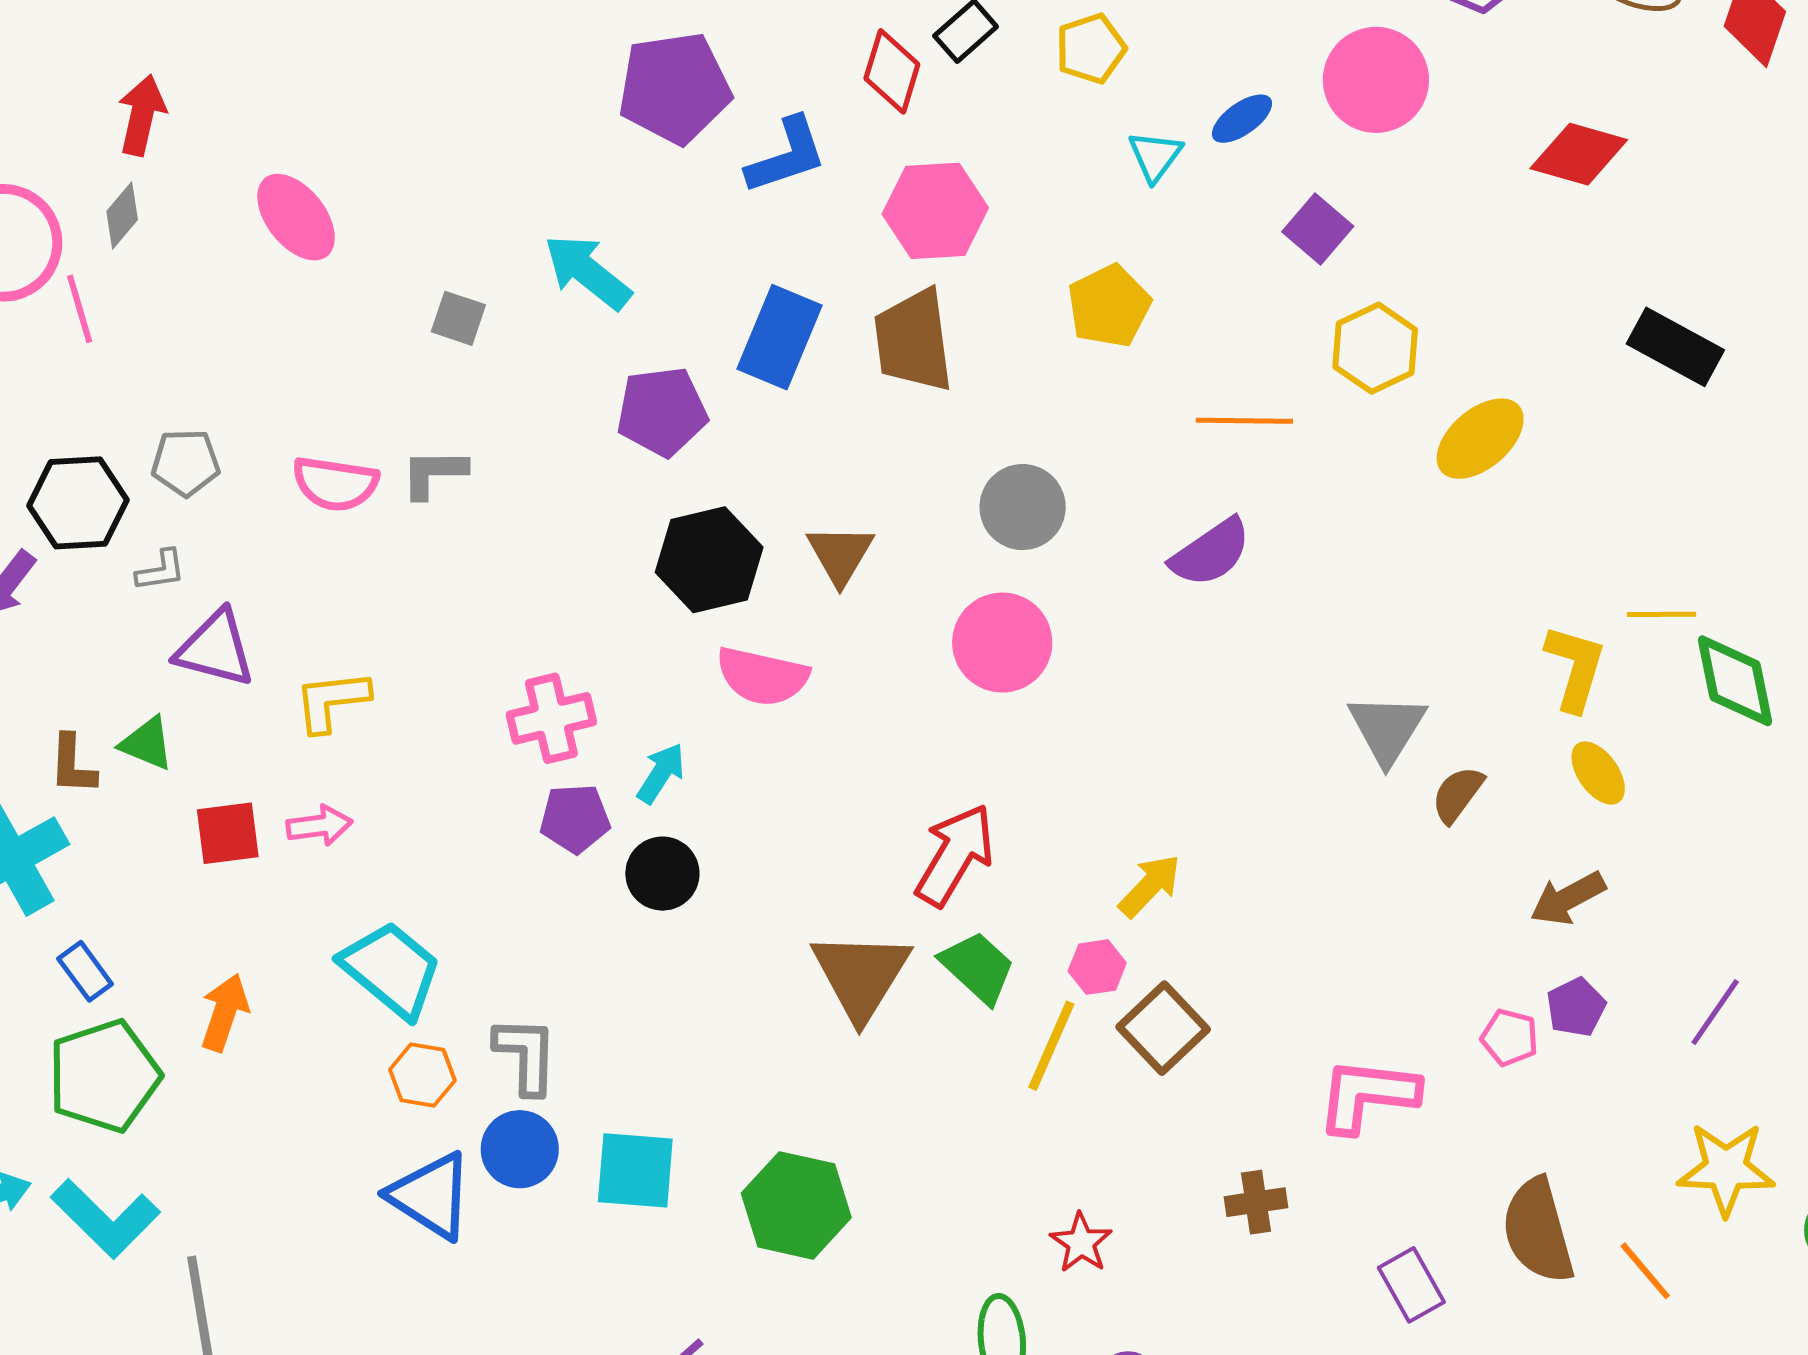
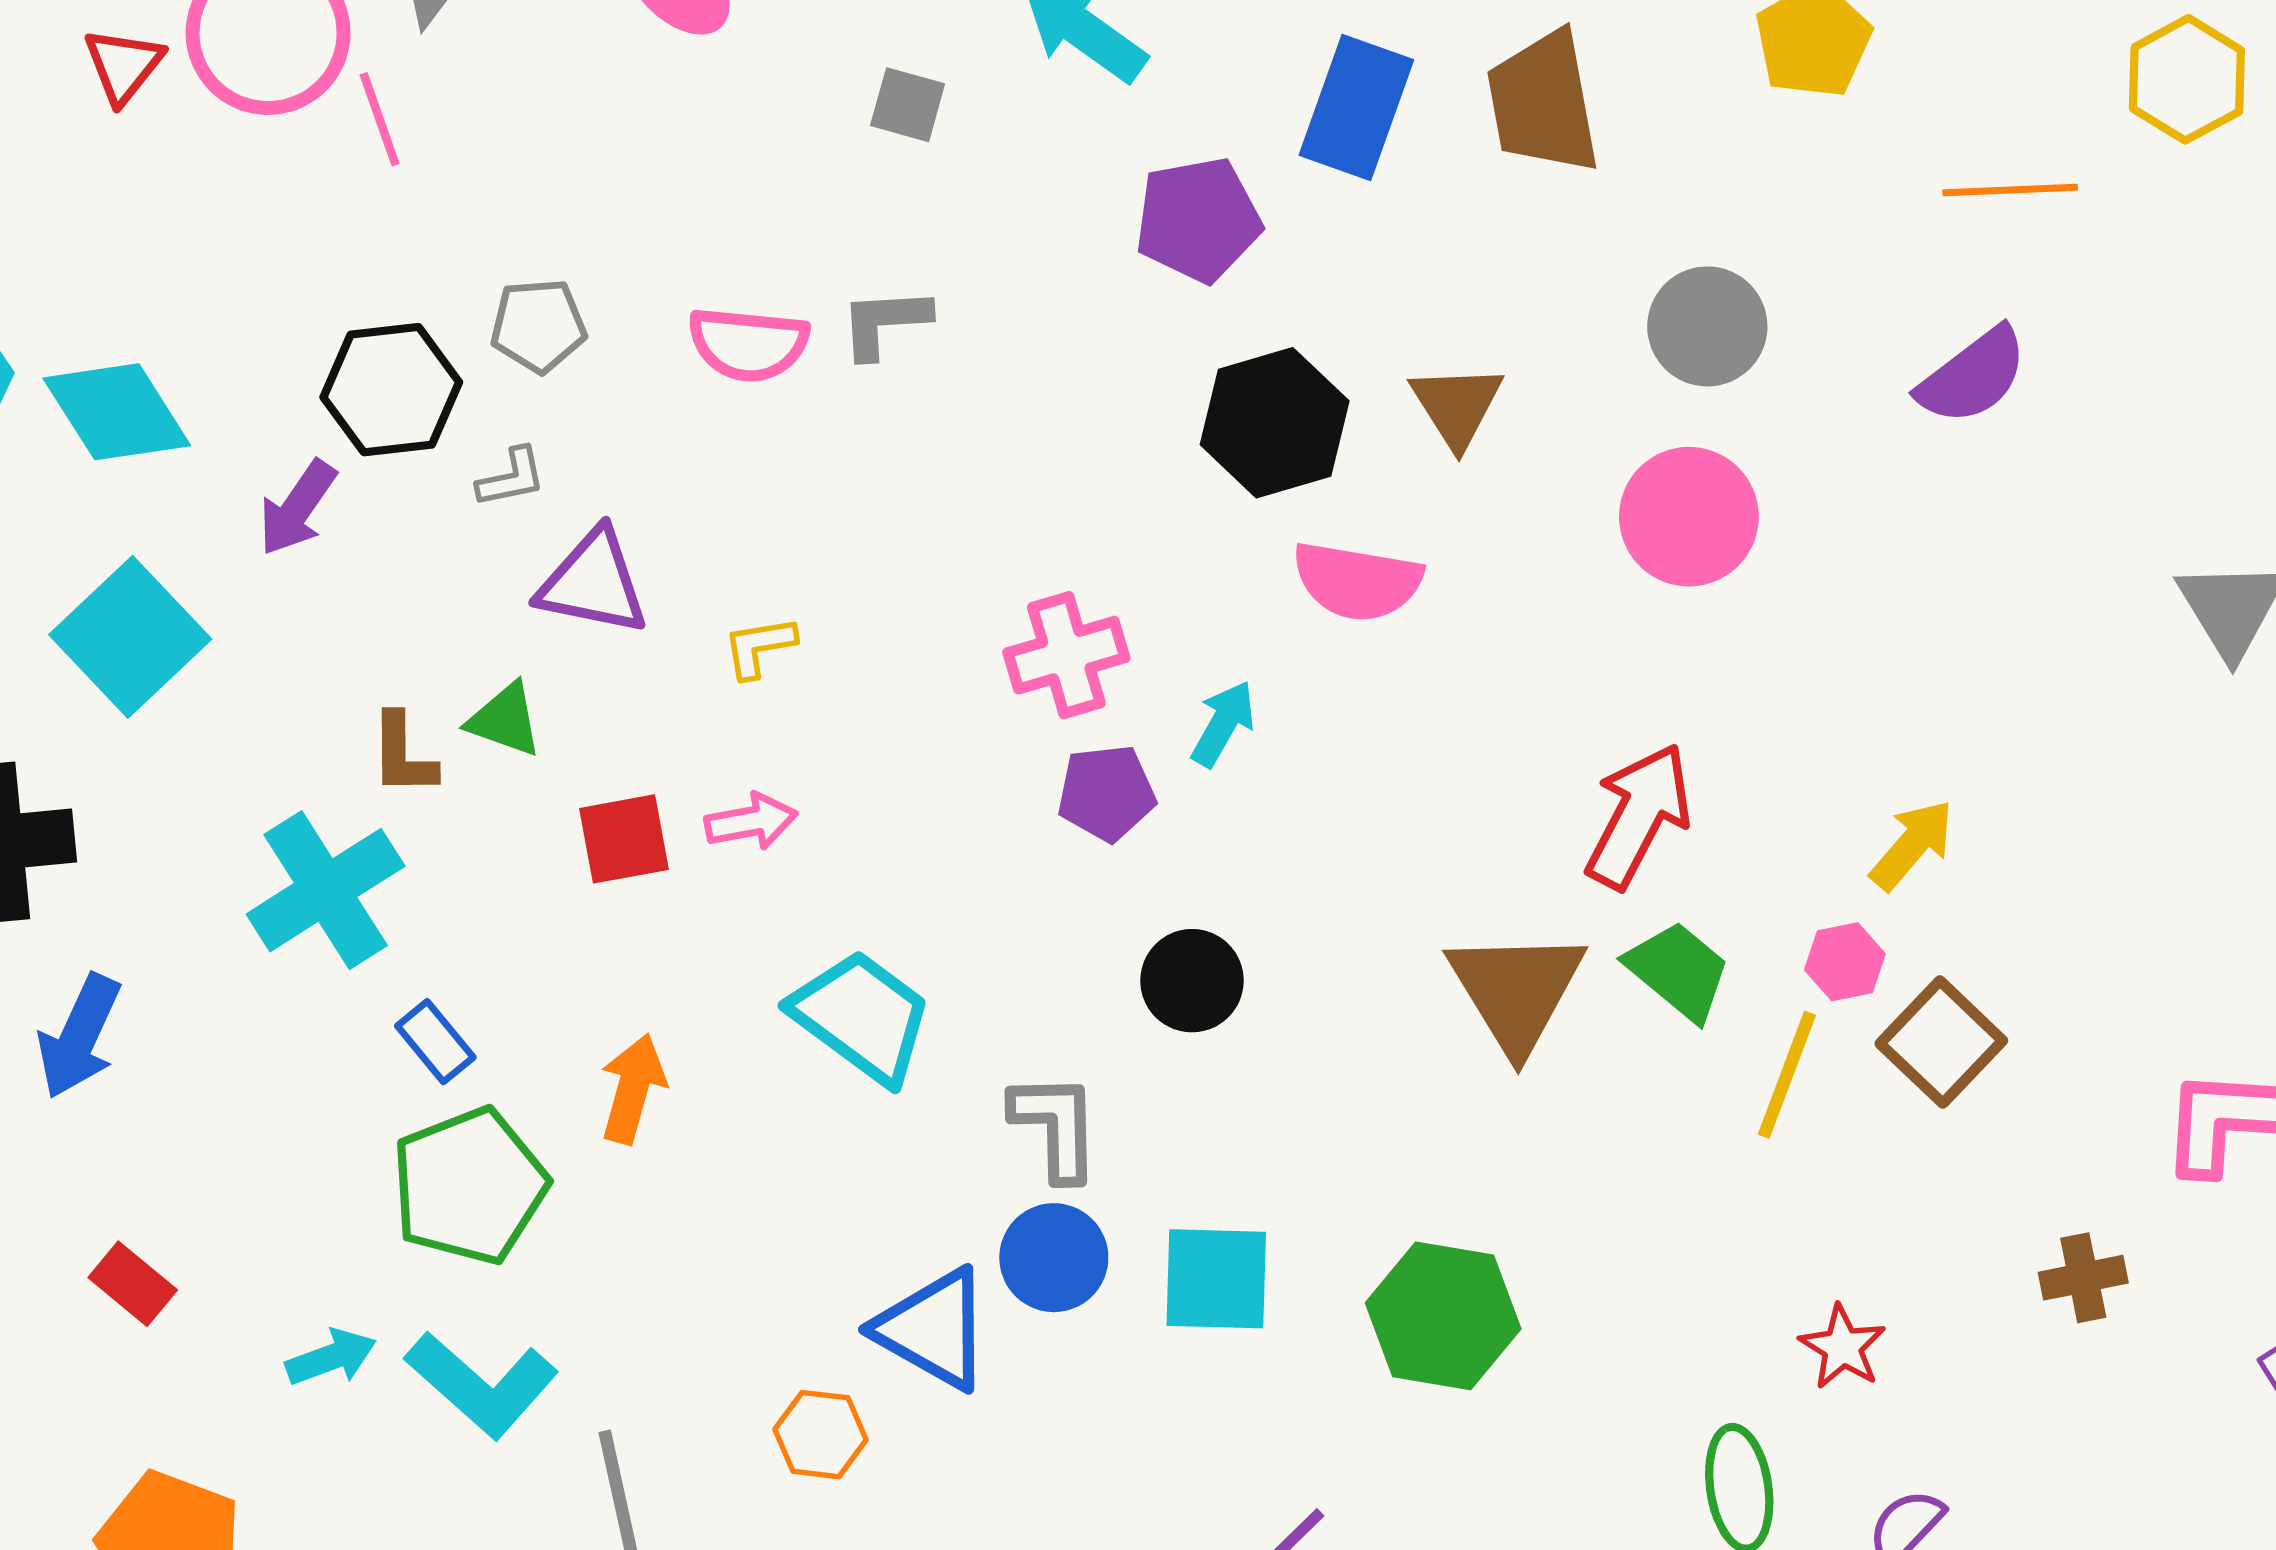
yellow L-shape: (332, 701) -> (759, 647), size x0.7
black circle: (662, 874) -> (1192, 981), moved
orange hexagon: (422, 1075) -> (821, 1435), moved

